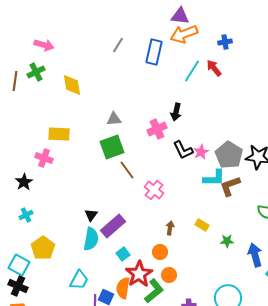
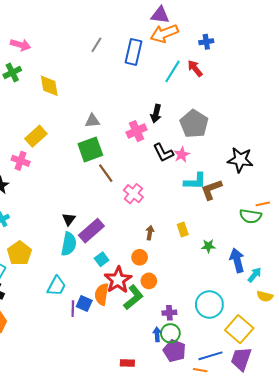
yellow rectangle: (59, 134) -> (36, 136), turned -45
gray pentagon: (229, 155) -> (194, 124), moved
yellow rectangle: (202, 225) -> (183, 230), turned 40

